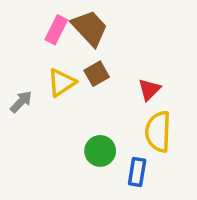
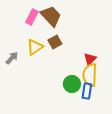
red triangle: (149, 89) -> (90, 59), moved
green circle: (100, 151) -> (72, 84), moved
blue rectangle: (137, 172) -> (87, 91), moved

